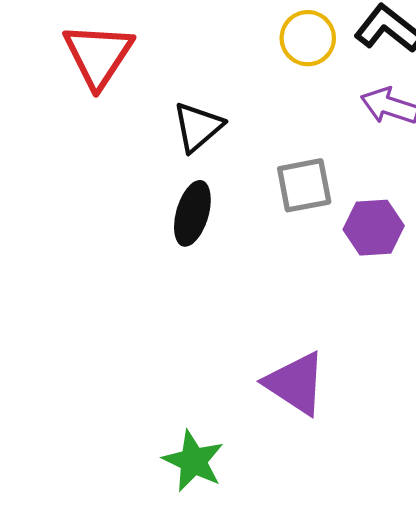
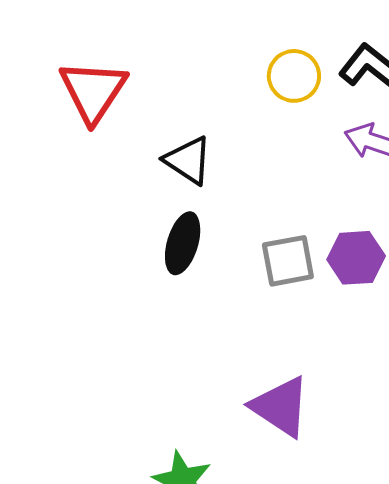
black triangle: (198, 127) -> (188, 160), turned -46
gray square: (304, 185) -> (288, 261), moved

